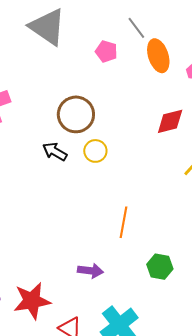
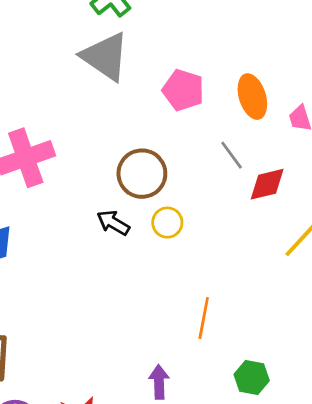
gray line: (136, 28) -> (232, 155), moved
pink pentagon: (106, 51) -> (183, 90), size x1.4
purple arrow: (90, 271) -> (159, 382), turned -100

